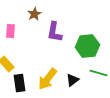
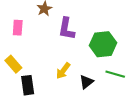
yellow arrow: (47, 79) -> (63, 71), moved, size x0.7

